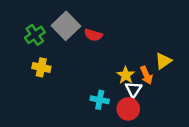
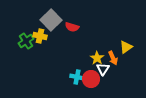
green cross: (35, 35) -> (26, 41), moved
yellow cross: (41, 67) -> (40, 36), moved
red circle: (128, 109) -> (91, 79), moved

